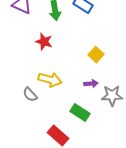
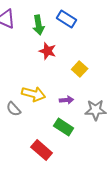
red star: (44, 42) -> (48, 51), moved
purple arrow: (91, 84) -> (67, 100), moved

